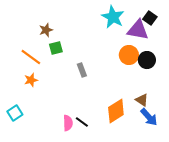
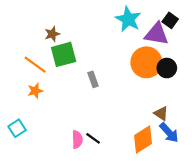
green square: (56, 48) -> (64, 54), size x1.6
orange circle: (129, 55) -> (146, 62), size x1.4
orange diamond: (116, 111) -> (143, 140), moved

